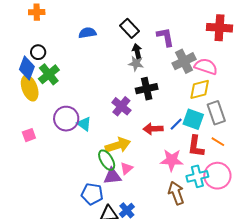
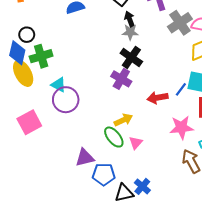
green cross: (49, 74) -> (41, 56), turned 30
black cross: (147, 89) -> (131, 57), moved, turned -35
cyan triangle: (84, 124) -> (58, 85), moved
pink square: (29, 135) -> (29, 122), size x1.6
yellow arrow: (118, 145) -> (123, 120), size x0.7
purple triangle: (112, 176) -> (85, 158), moved

